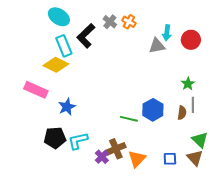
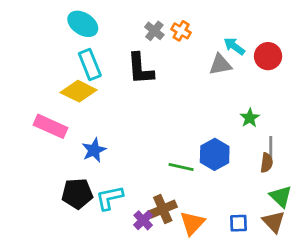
cyan arrow: (167, 33) -> (234, 46), turned 119
black L-shape: (86, 36) -> (140, 69), moved, turned -50
green star: (188, 84) -> (250, 118), moved
brown semicircle: (182, 113) -> (267, 163), moved

